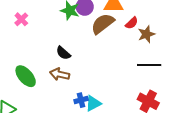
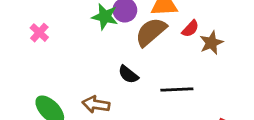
black semicircle: (63, 53) -> (128, 74), moved
black line: (149, 65) -> (177, 89), moved

